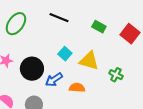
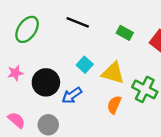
green cross: (116, 75) -> (145, 89), size x1.5
orange semicircle: (77, 88) -> (114, 105), moved, turned -70

